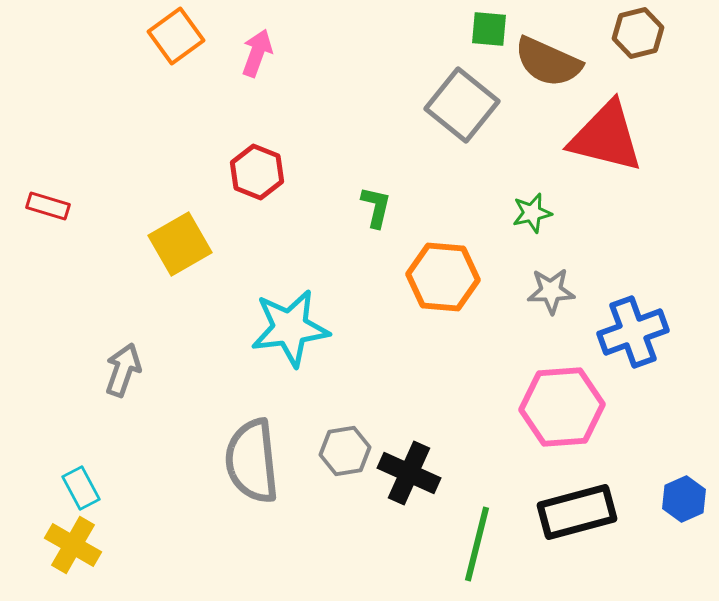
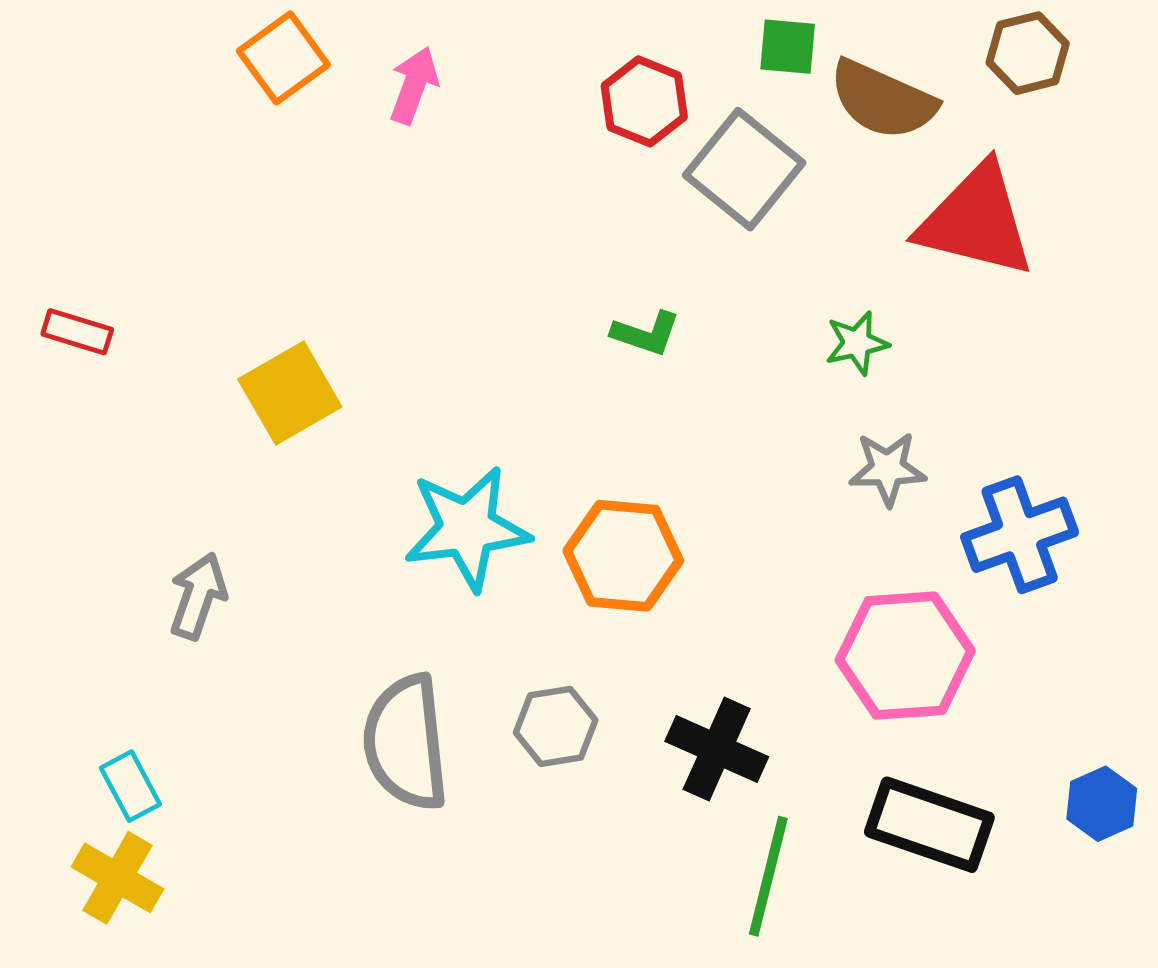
red hexagon: (257, 172) -> (644, 101), moved
green L-shape: (376, 207) -> (646, 333), moved, turned 96
orange hexagon: (443, 277) -> (623, 556), moved
black cross: (409, 473) -> (717, 749), moved
black rectangle: (577, 512) -> (929, 825), turned 34

